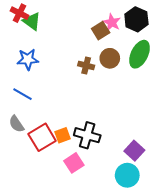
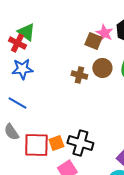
red cross: (19, 13) -> (17, 43), moved
brown square: (101, 31) -> (93, 41), turned -36
red square: (42, 137) -> (36, 145), turned 32

